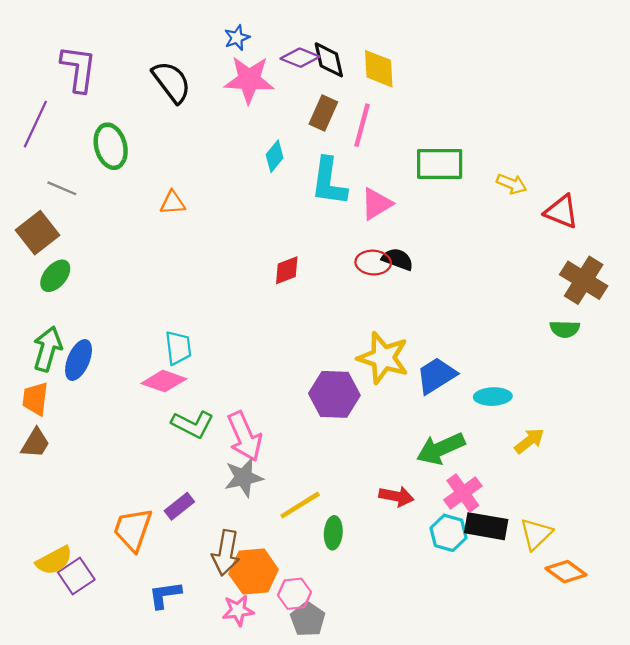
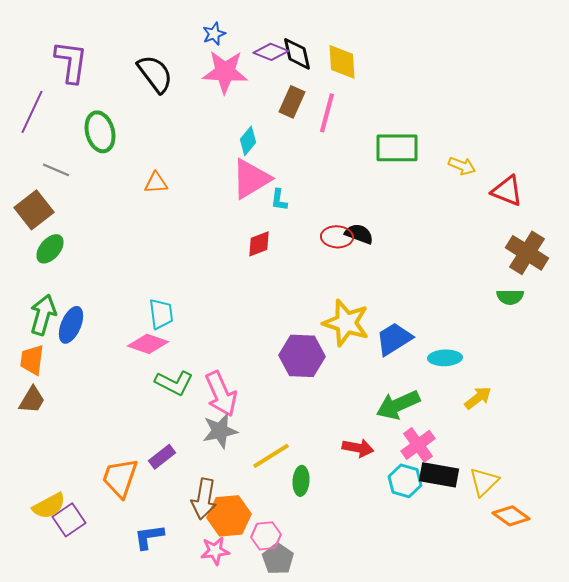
cyan L-shape: (329, 182) -> (279, 200), moved, size x0.5
pink triangle: (376, 204) -> (251, 179), moved, size x1.4

